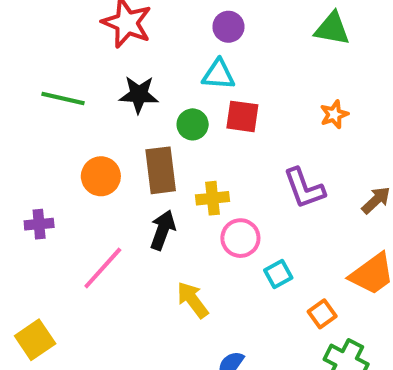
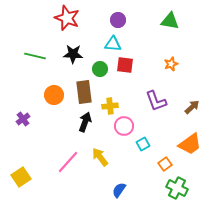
purple cross: (39, 224) -> (23, 119), turned -32
pink line: (103, 268) -> (68, 162), moved

